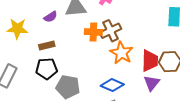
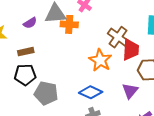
brown cross: (111, 31) -> (118, 37), moved, turned -30
orange cross: (93, 32) -> (69, 24), moved
red trapezoid: (150, 61) -> (131, 50), moved

